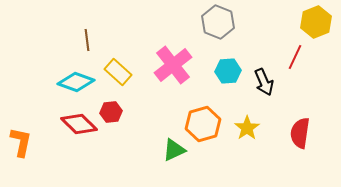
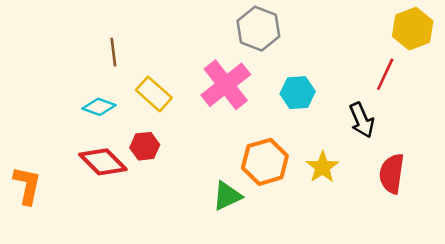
gray hexagon: (218, 22) -> (258, 29), moved
cyan diamond: (76, 82) -> (99, 107), size x0.7
black arrow: (264, 82) -> (362, 120), moved

